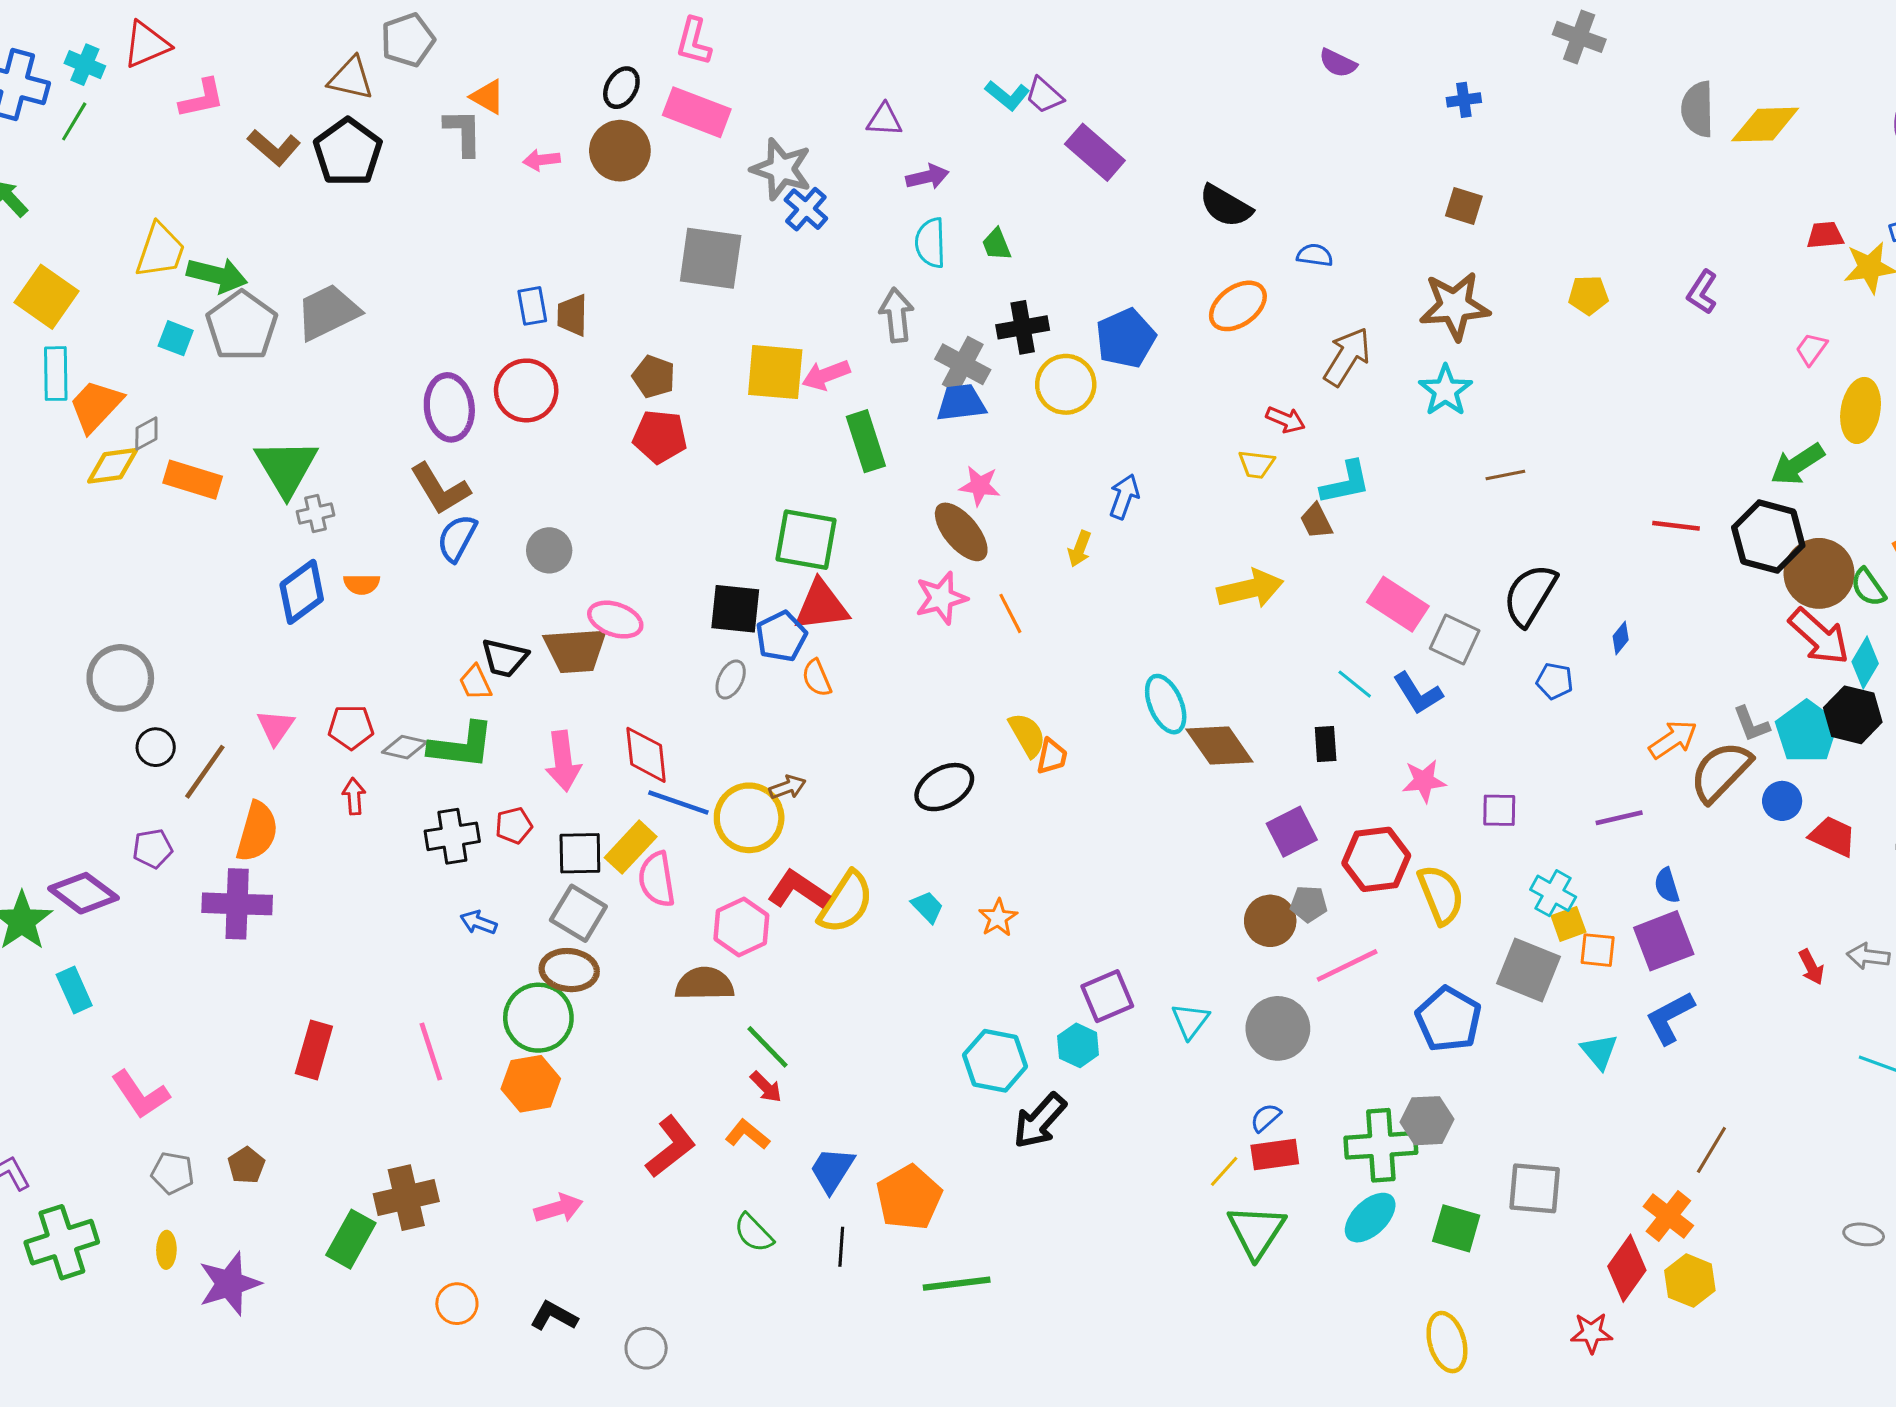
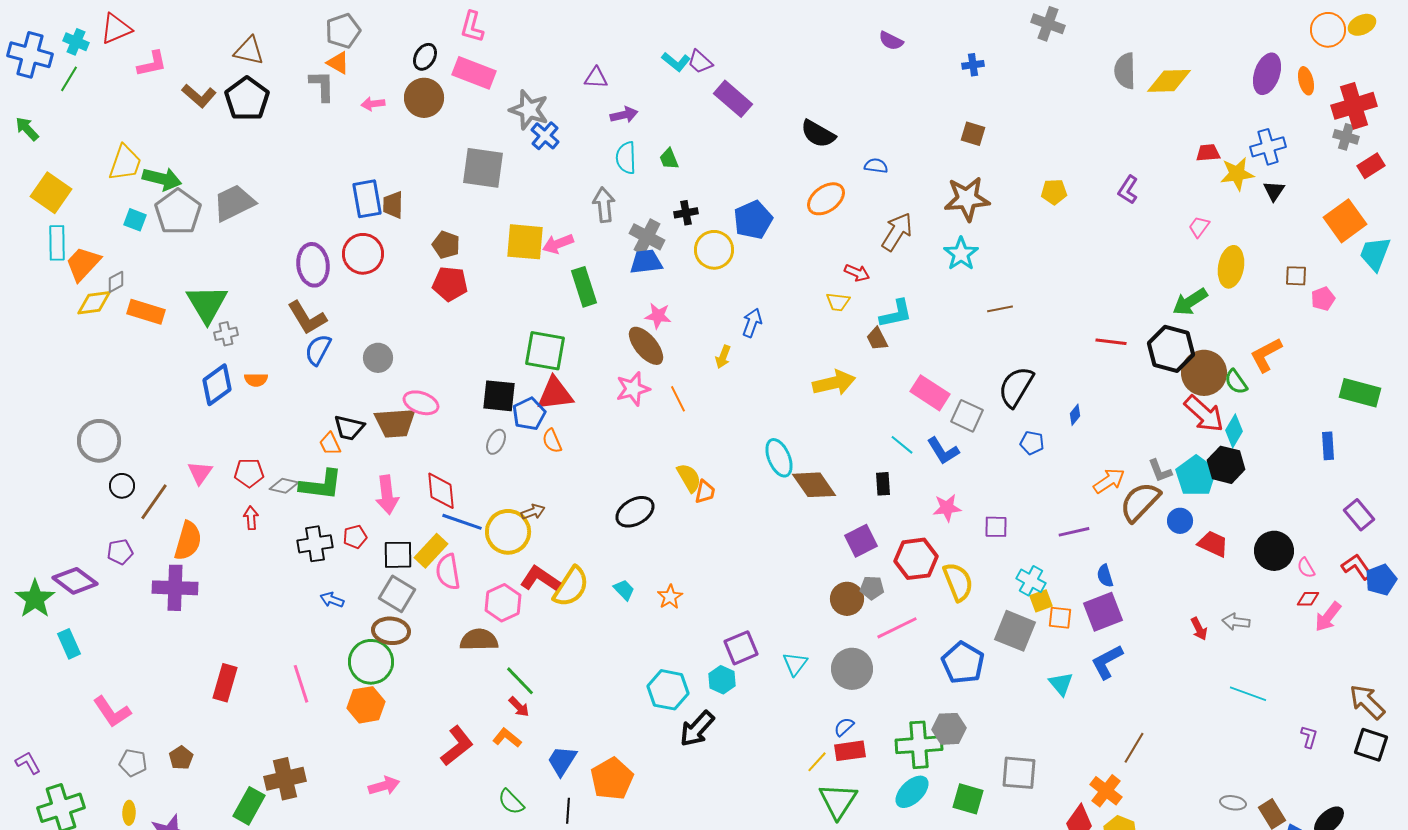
gray pentagon: (408, 40) -> (343, 31), moved
blue rectangle: (532, 306) -> (367, 199), size x1.5
black cross: (1023, 327) -> (686, 213), size x0.7

